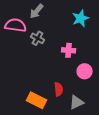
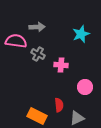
gray arrow: (37, 11) -> (37, 27), turned -133
pink cross: (69, 50) -> (61, 65), moved

